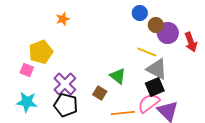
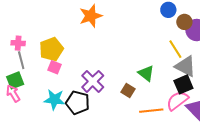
orange star: (63, 19) -> (91, 16), size x1.6
yellow pentagon: (41, 52) -> (51, 49), moved
yellow line: (147, 52) -> (175, 49), turned 36
black pentagon: (66, 105) -> (78, 103), moved

